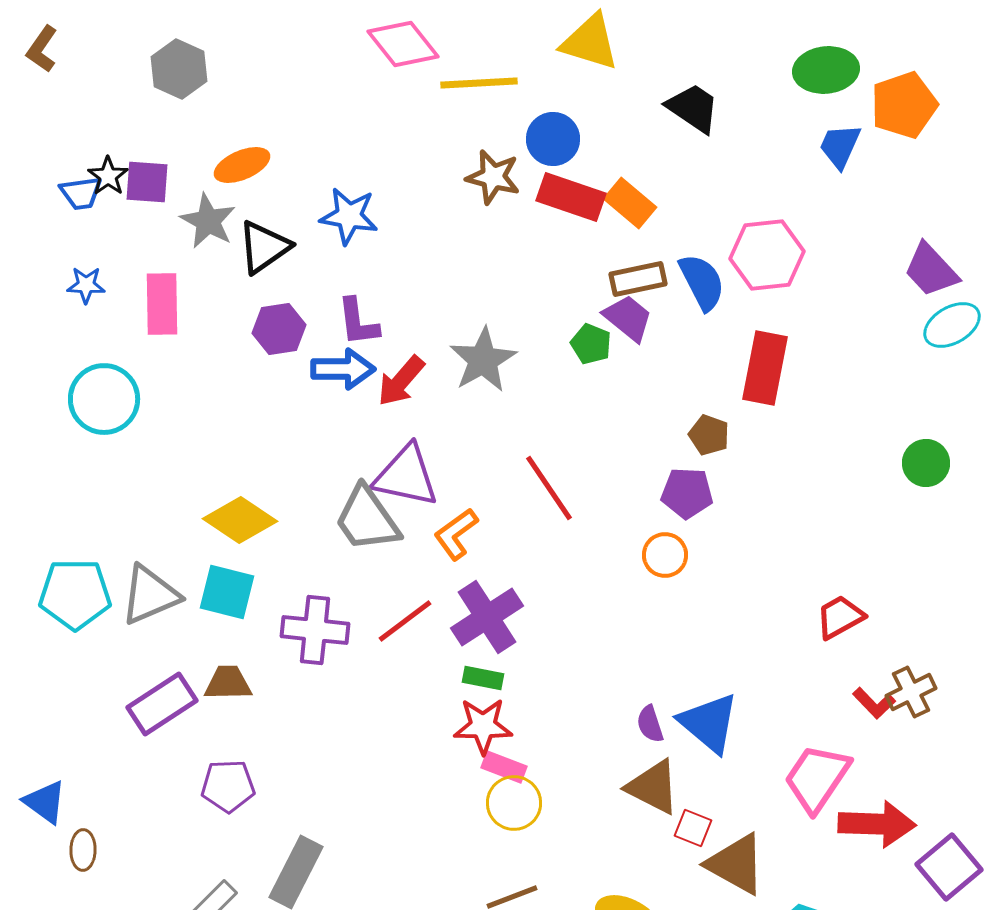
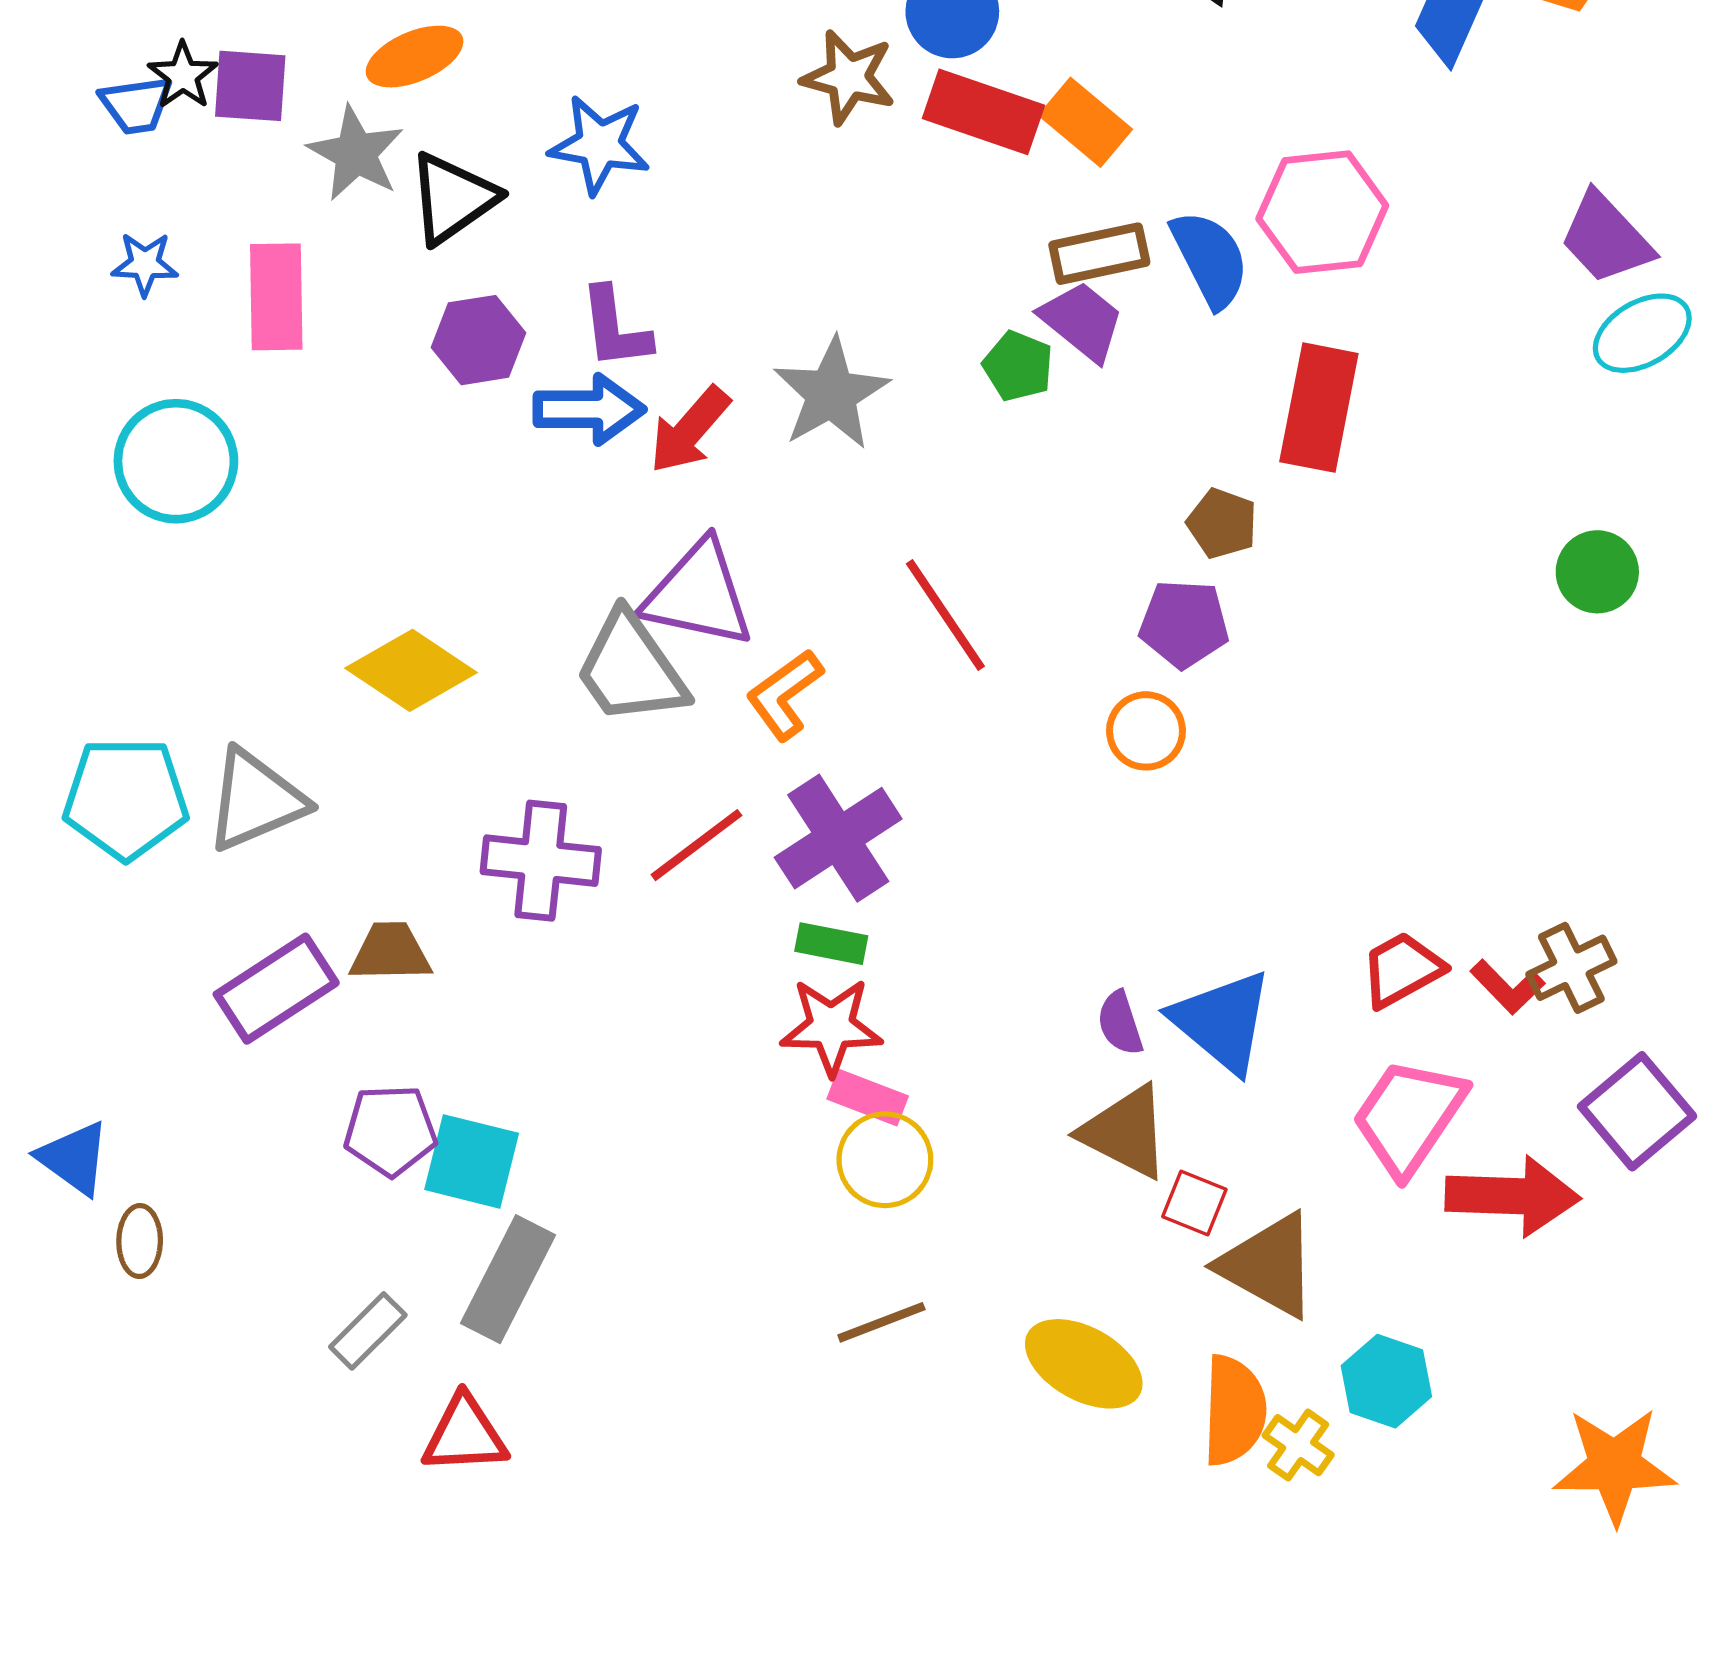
cyan square: (227, 592) -> (472, 1161), moved
red trapezoid: (840, 617) -> (1402, 970), moved
purple square: (949, 867) -> (1637, 1111), moved

